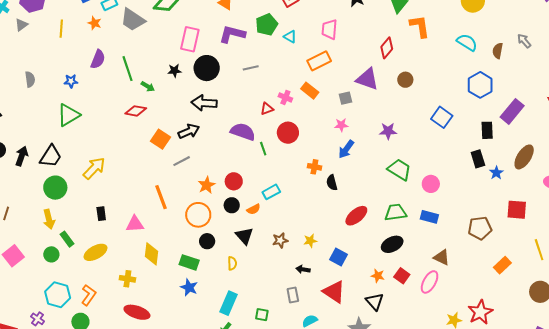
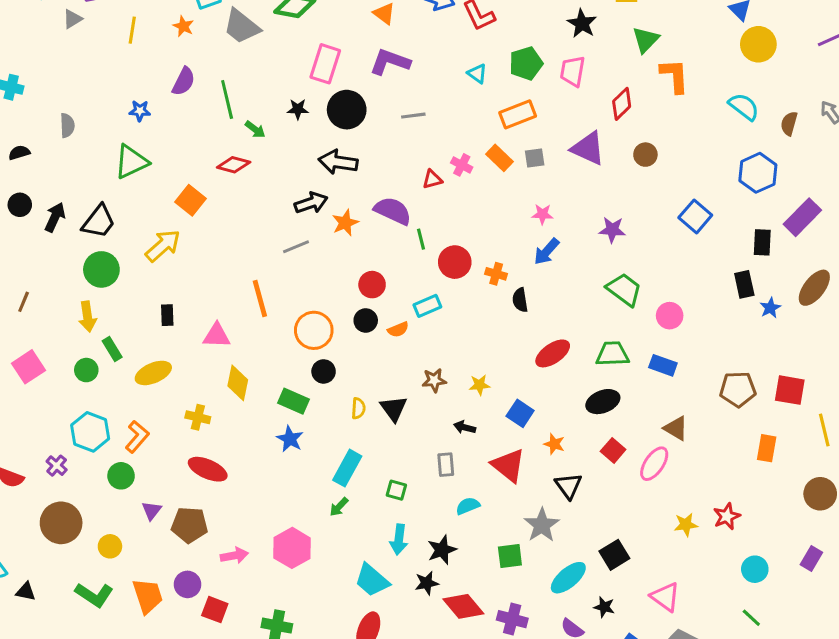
green pentagon: (267, 25) -> (526, 63), moved
pink trapezoid: (329, 29) -> (572, 71), moved
gray semicircle: (30, 79) -> (67, 125), moved
gray square: (345, 98) -> (535, 158), moved
red circle: (288, 133) -> (455, 262), moved
orange square: (161, 139) -> (190, 200), moved
orange star: (207, 185) -> (345, 223), moved
red square: (517, 210) -> (790, 390), moved
black triangle: (244, 236) -> (394, 409), moved
orange rectangle: (502, 265) -> (767, 448), turned -42
orange star: (378, 276) -> (554, 444), moved
red star: (480, 312) -> (727, 516), size x0.7

